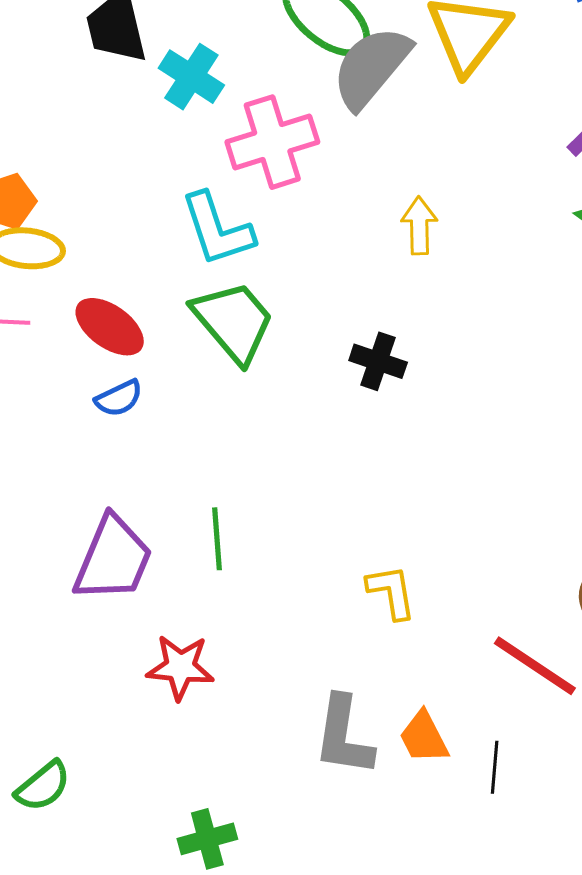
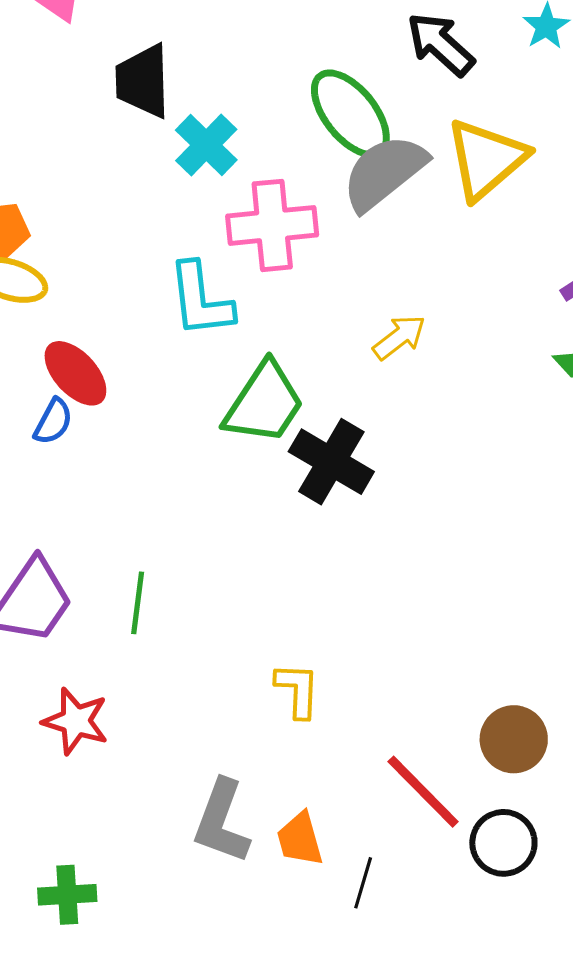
yellow arrow: (419, 226) -> (399, 337), turned 42
green trapezoid: (234, 322) -> (264, 403), moved, turned 62
black cross: (378, 361) -> (331, 462), size x1.5
blue semicircle: (119, 398) -> (53, 422), moved, turned -48

